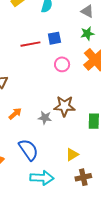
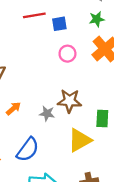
red line: (30, 44) -> (34, 15), moved
blue semicircle: (28, 150) -> (28, 150), turned 70
yellow triangle: (72, 155) -> (80, 140), moved, size x1.6

